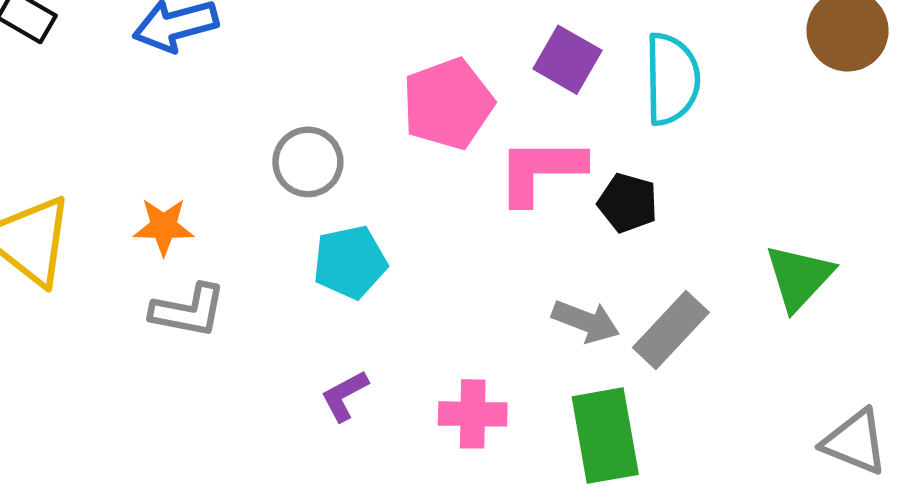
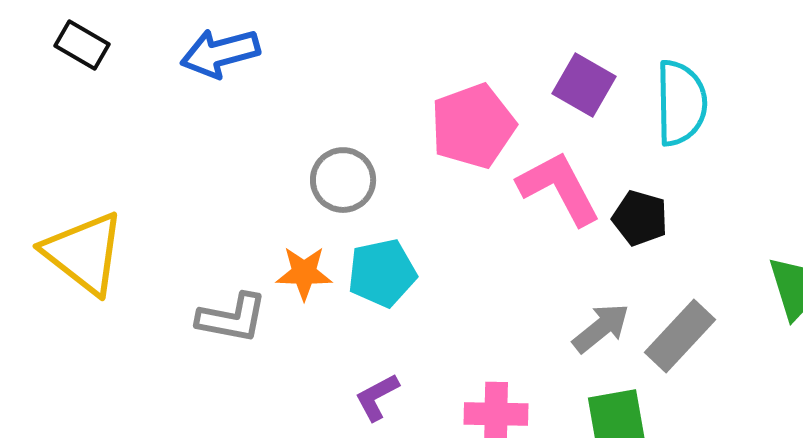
pink L-shape: (541, 171) -> (559, 188), turned 62
orange star: (164, 227) -> (304, 273), moved
gray arrow: (586, 321) -> (601, 328), turned -60

